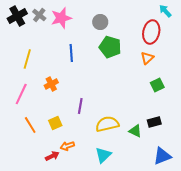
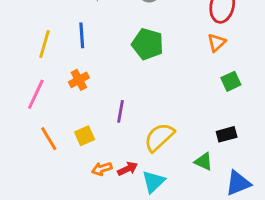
green pentagon: (110, 47) -> (148, 44), moved
blue line: (71, 53) -> (82, 35), moved
yellow semicircle: (107, 124) -> (159, 137), turned -30
green triangle: (135, 131) -> (204, 162), moved
red arrow: (52, 156) -> (128, 169), moved

